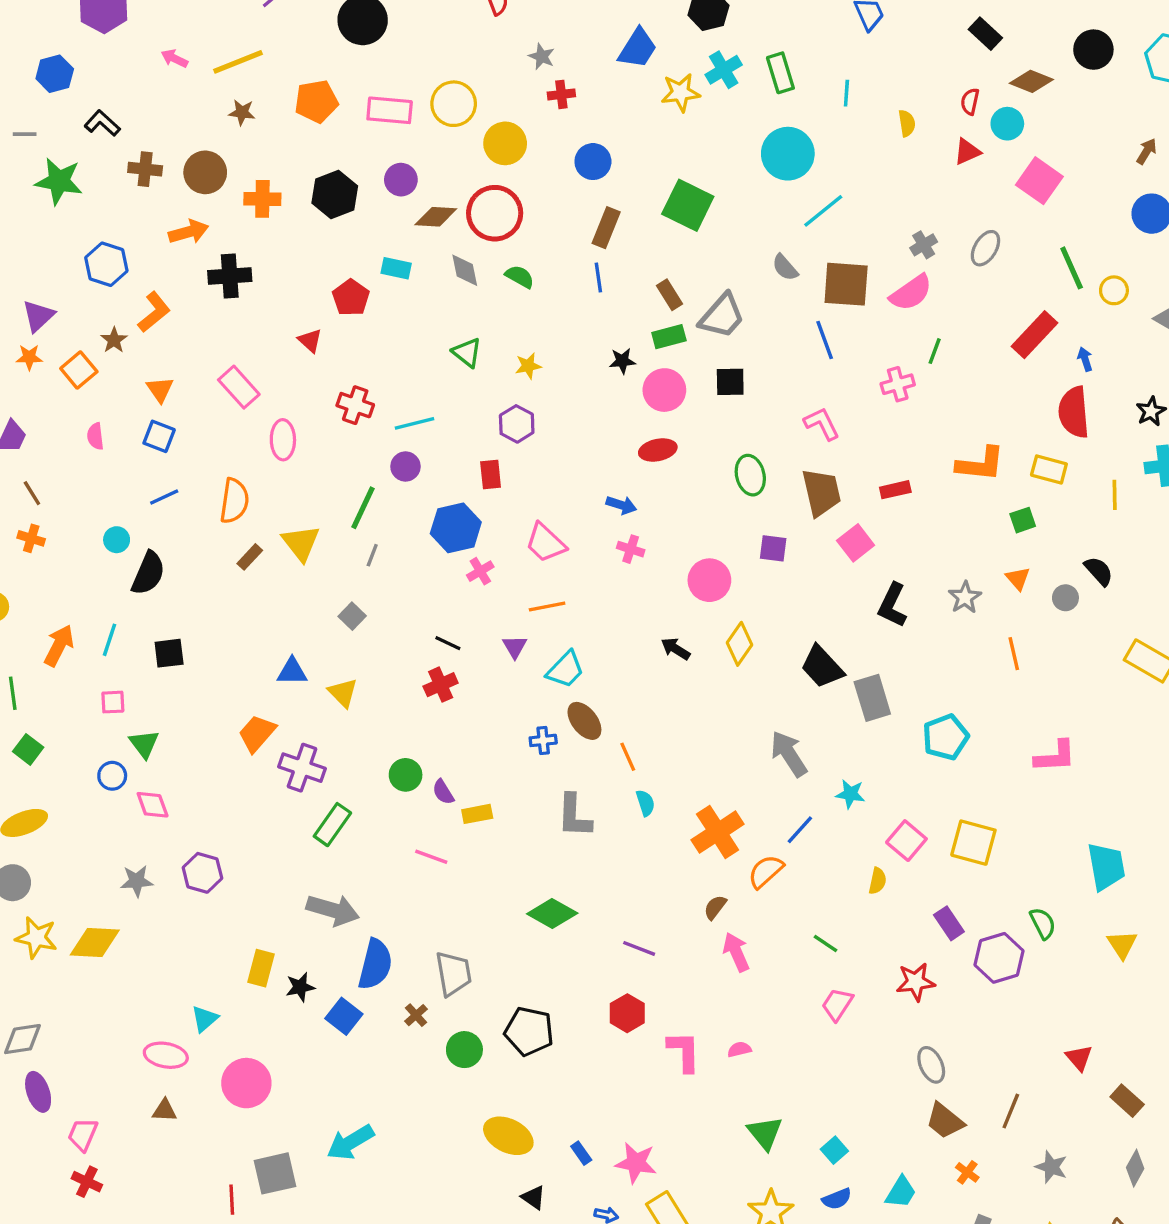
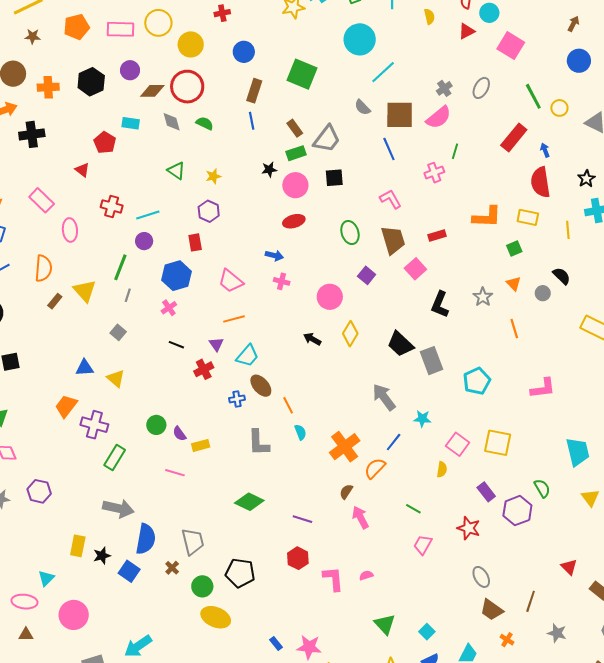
purple square: (773, 548) -> (367, 275), turned 36
pink cross: (480, 571) -> (169, 308), moved
red cross: (441, 685) -> (204, 369), moved
red star: (916, 982) -> (469, 528), turned 30
yellow ellipse: (508, 1136) -> (216, 617), moved

